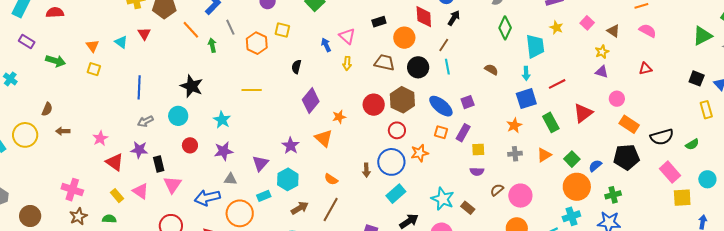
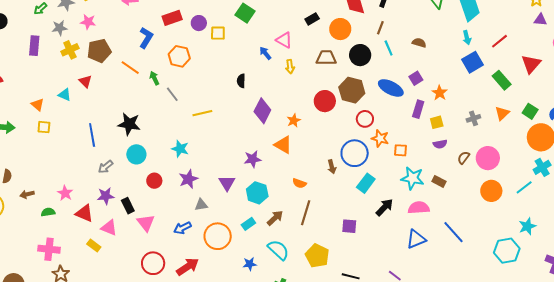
gray line: (230, 27) -> (172, 94), moved
yellow square: (282, 30) -> (218, 33), moved
orange hexagon: (257, 43) -> (179, 56), moved
brown semicircle: (491, 69) -> (419, 43), moved
black star: (192, 86) -> (129, 124), moved
orange star: (514, 125) -> (440, 93), moved
red circle: (397, 130) -> (365, 119), moved
orange square: (441, 132) -> (400, 150), moved
purple star: (291, 146) -> (253, 159), turned -30
orange star: (420, 153) -> (380, 138), turned -30
pink triangle: (141, 191) -> (109, 228), moved
cyan rectangle: (264, 196) -> (248, 224), moved
blue arrow: (207, 198) -> (182, 228), size x0.7
green semicircle: (109, 219) -> (48, 212), moved

